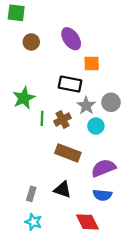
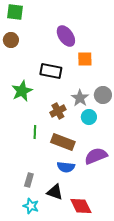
brown circle: (31, 42) -> (11, 40), moved
black rectangle: (70, 84) -> (51, 71), moved
green line: (42, 118) -> (35, 132), moved
black triangle: (63, 190) -> (55, 192), moved
blue semicircle: (102, 195) -> (66, 167), moved

